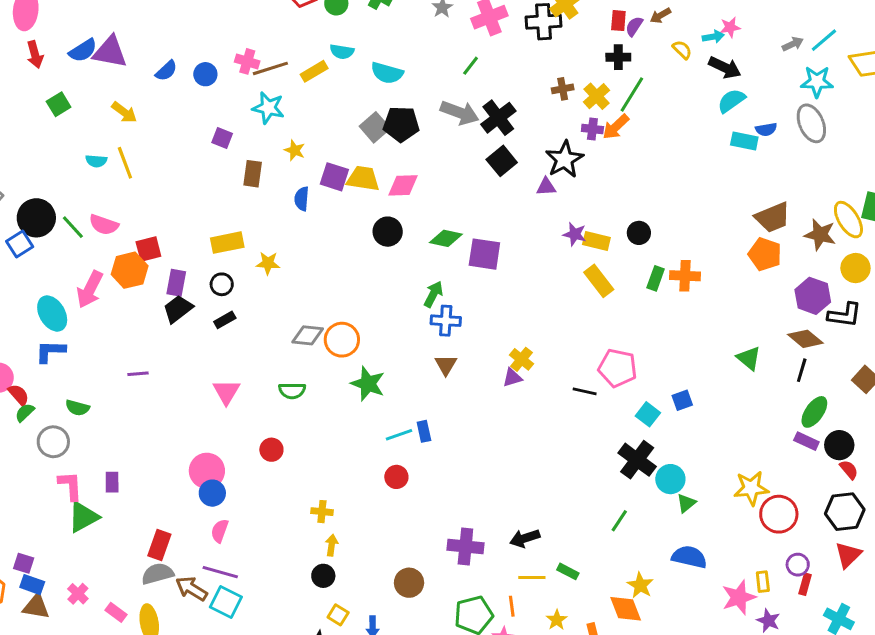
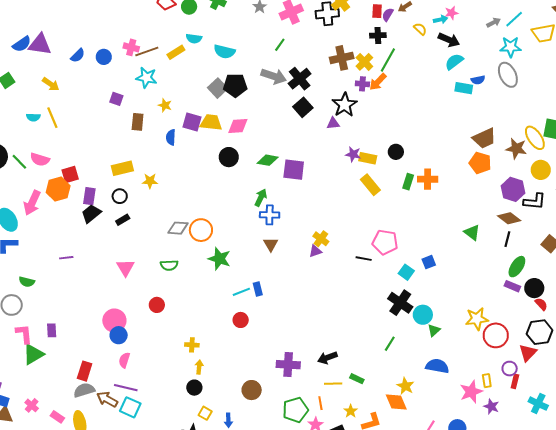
brown cross: (563, 89) -> (342, 58), size x1.6
red triangle: (848, 555) -> (528, 353), moved

